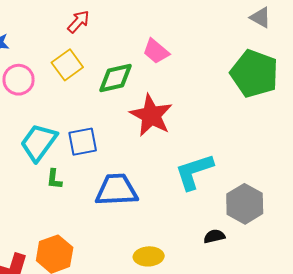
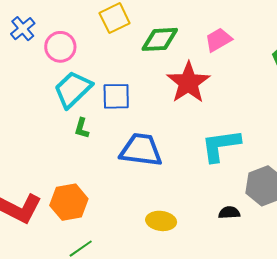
pink trapezoid: (156, 51) -> (218, 40), moved, turned 100
pink circle: (19, 80) -> (60, 47), moved

